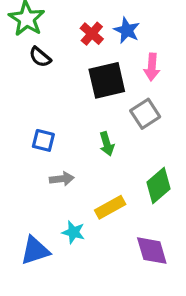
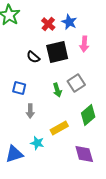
black semicircle: (40, 57) -> (33, 57), moved
gray square: (145, 114) -> (76, 83), moved
gray arrow: (62, 179) -> (30, 111), turned 96

